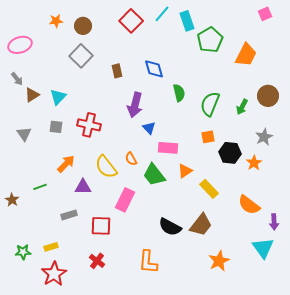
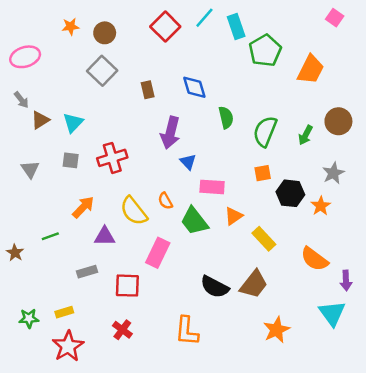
pink square: (265, 14) -> (335, 18), turned -32
red cross: (89, 125) -> (112, 158), turned -30

